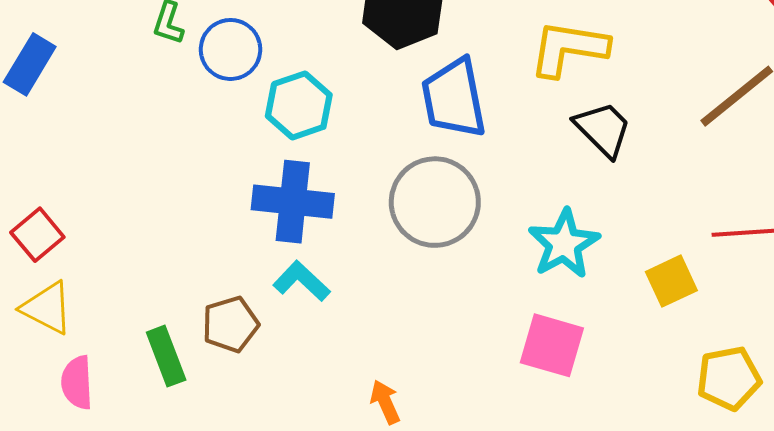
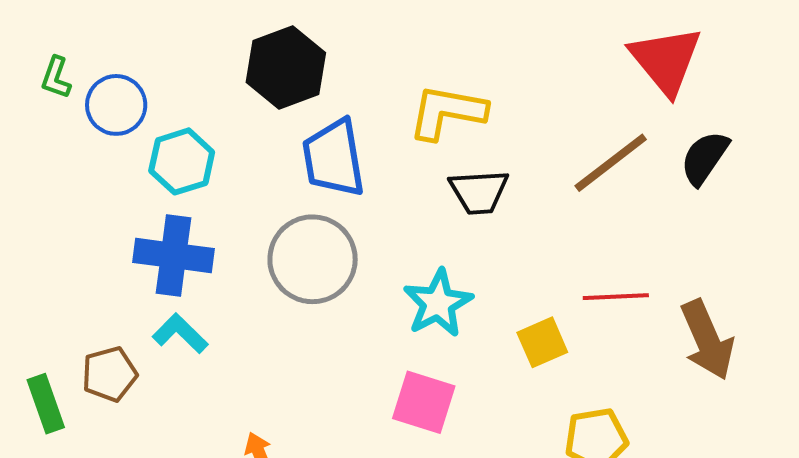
black trapezoid: (603, 129) -> (479, 192), turned 130

